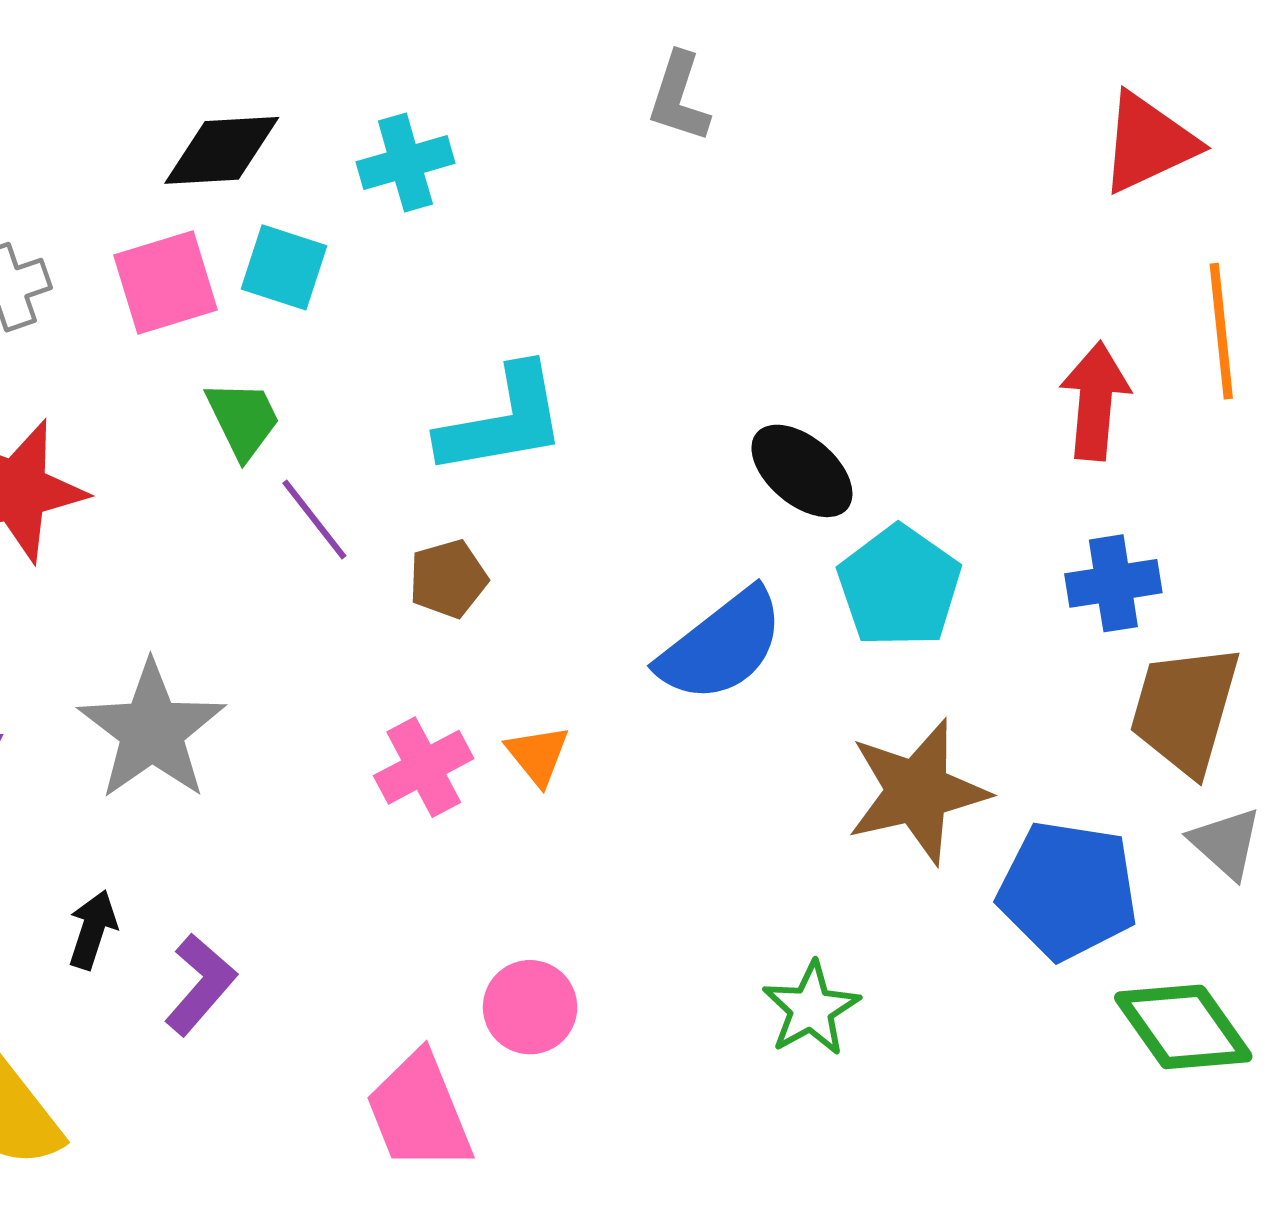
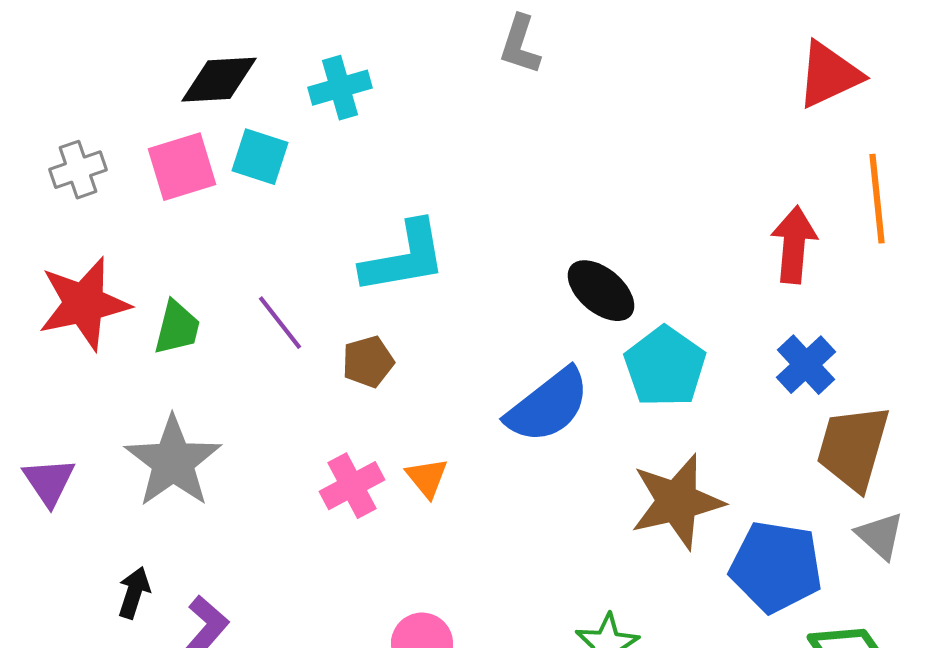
green trapezoid: (243, 419) -> (177, 328), moved, turned 40
blue cross: (1113, 583) -> (806, 365), turned -34

